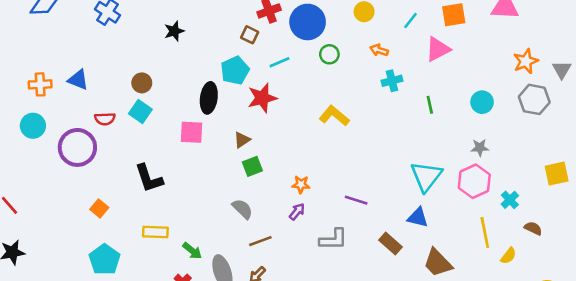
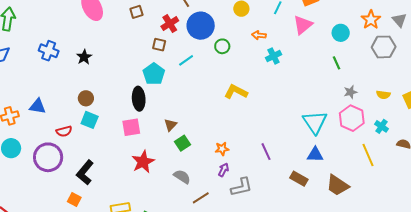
black star: (174, 31) -> (84, 57), moved
red star: (262, 98) -> (143, 162), moved
cyan circle: (482, 102) -> (341, 33), moved
green line: (430, 105) -> (336, 63), moved
black L-shape: (149, 178) -> (85, 172), moved, turned 70
purple line: (356, 200) -> (266, 152), turned 60
gray L-shape: (333, 239) -> (242, 187), moved
yellow semicircle: (508, 256) -> (383, 95), moved, turned 72

